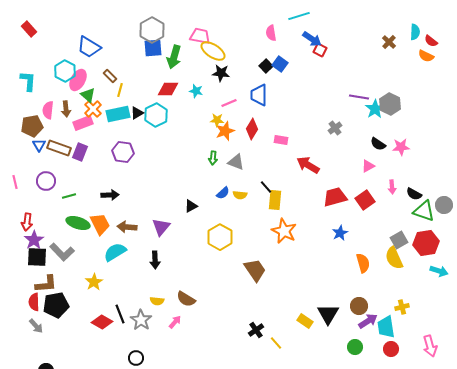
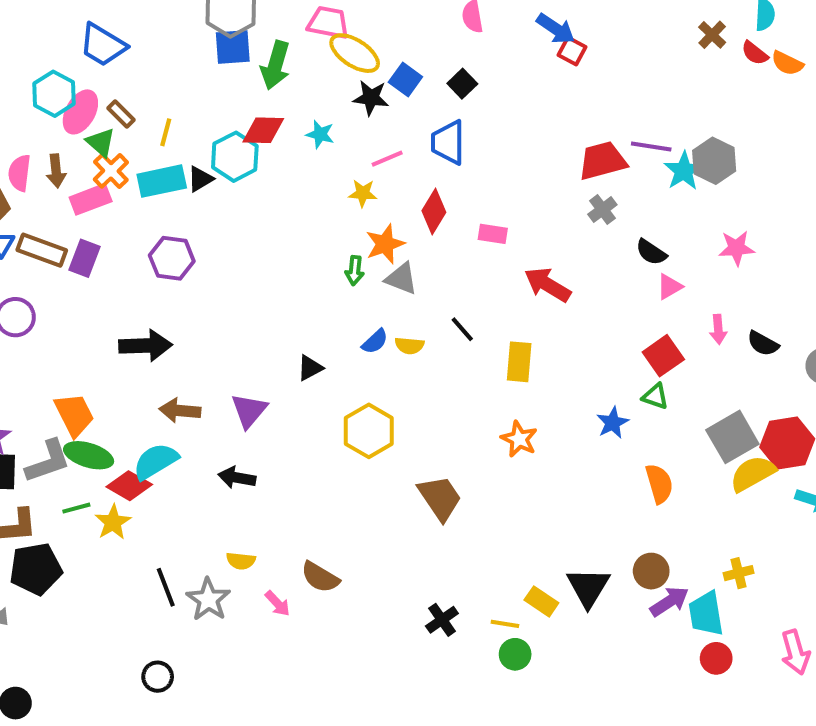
red semicircle: (431, 41) -> (755, 53), moved
blue square: (280, 64) -> (405, 79), moved
brown rectangle: (110, 76) -> (121, 114), moved
cyan hexagon: (156, 115) -> (235, 157), moved
orange star: (225, 131) -> (385, 244), moved
black semicircle: (378, 144) -> (651, 252), moved
black arrow: (110, 195) -> (145, 346), size x1.4
green line: (69, 196) -> (76, 508), moved
red trapezoid: (335, 197) -> (602, 161), moved
yellow rectangle: (275, 200) -> (519, 362), moved
green triangle: (424, 211) -> (655, 396), moved, size x0.6
green ellipse: (78, 223) -> (89, 455), moved
orange trapezoid: (100, 224) -> (74, 415), moved
orange star: (284, 231) -> (519, 439), moved, size x0.7
gray square: (399, 240) -> (732, 437), size x1.4
gray L-shape: (62, 252) -> (48, 461), turned -65
yellow semicircle: (394, 258) -> (753, 474), moved, turned 85
black arrow: (155, 260) -> (237, 478), turned 102
brown semicircle: (186, 299) -> (320, 577), moved
red diamond: (102, 322) -> (129, 486), moved
pink arrow: (175, 322) -> (277, 604), turned 96
yellow line: (276, 343) -> (505, 624), moved, turned -40
green circle: (355, 347) -> (515, 654), moved
black circle: (136, 358) -> (158, 677), moved

